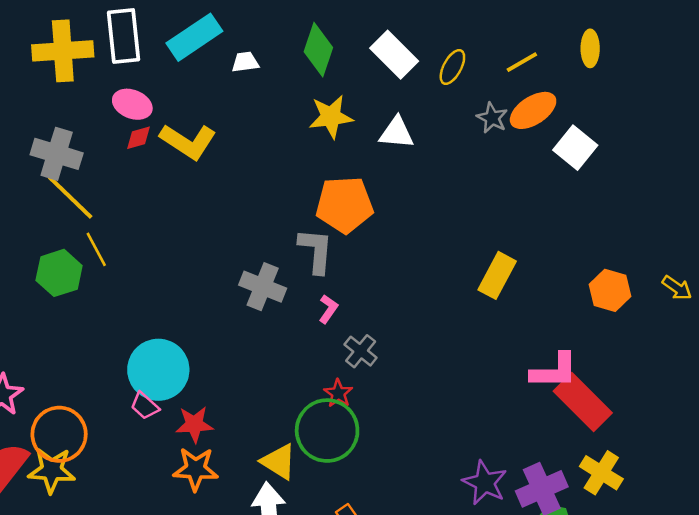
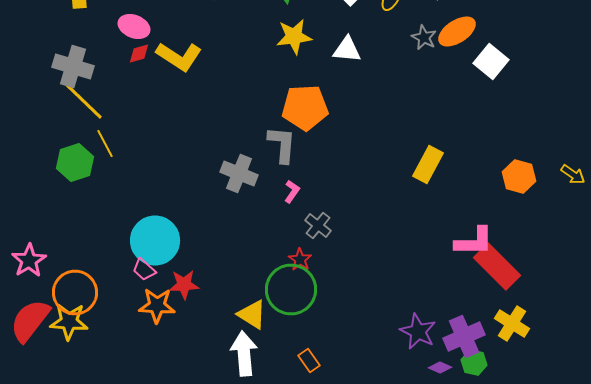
orange star: (196, 469) -> (157, 306), moved

